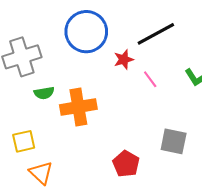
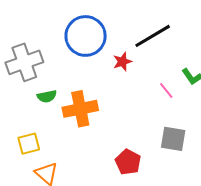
pink line: (150, 79) -> (166, 91), moved

